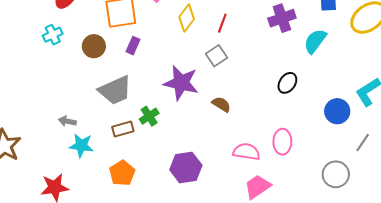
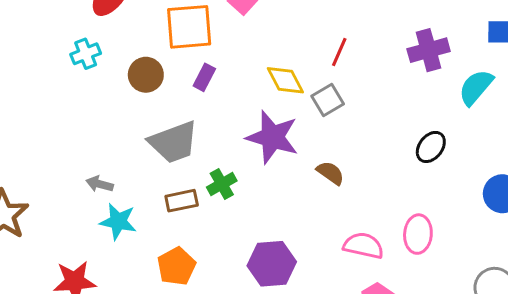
yellow diamond: (187, 18) -> (285, 80), moved, turned -68

